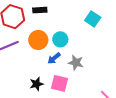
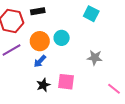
blue arrow: (54, 58) -> (40, 61), moved
gray star: (76, 63) -> (95, 58), moved

